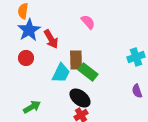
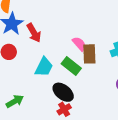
pink semicircle: (88, 22) -> (79, 44), moved
brown rectangle: (76, 60) -> (89, 54), moved

